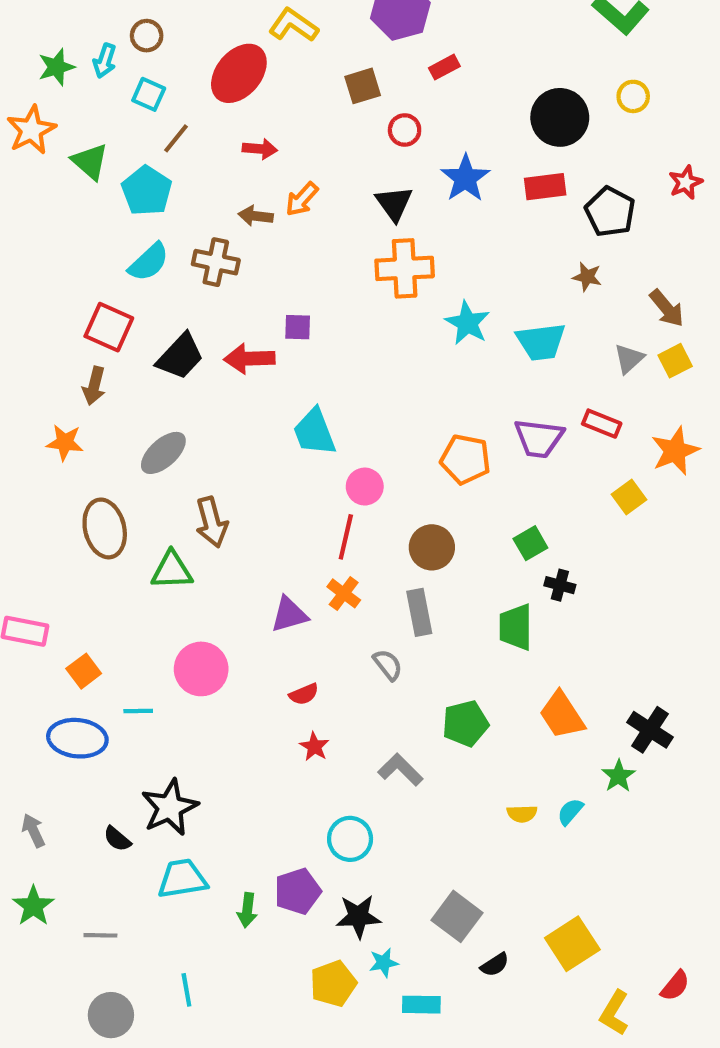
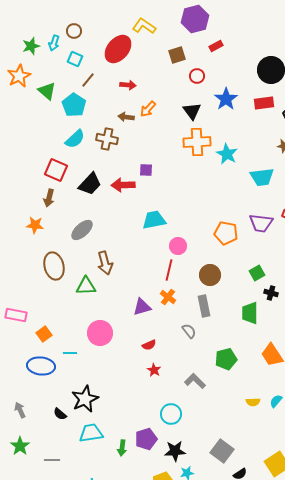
cyan star: (467, 323) -> (227, 154), moved
cyan trapezoid: (314, 432) -> (154, 220), turned 100

